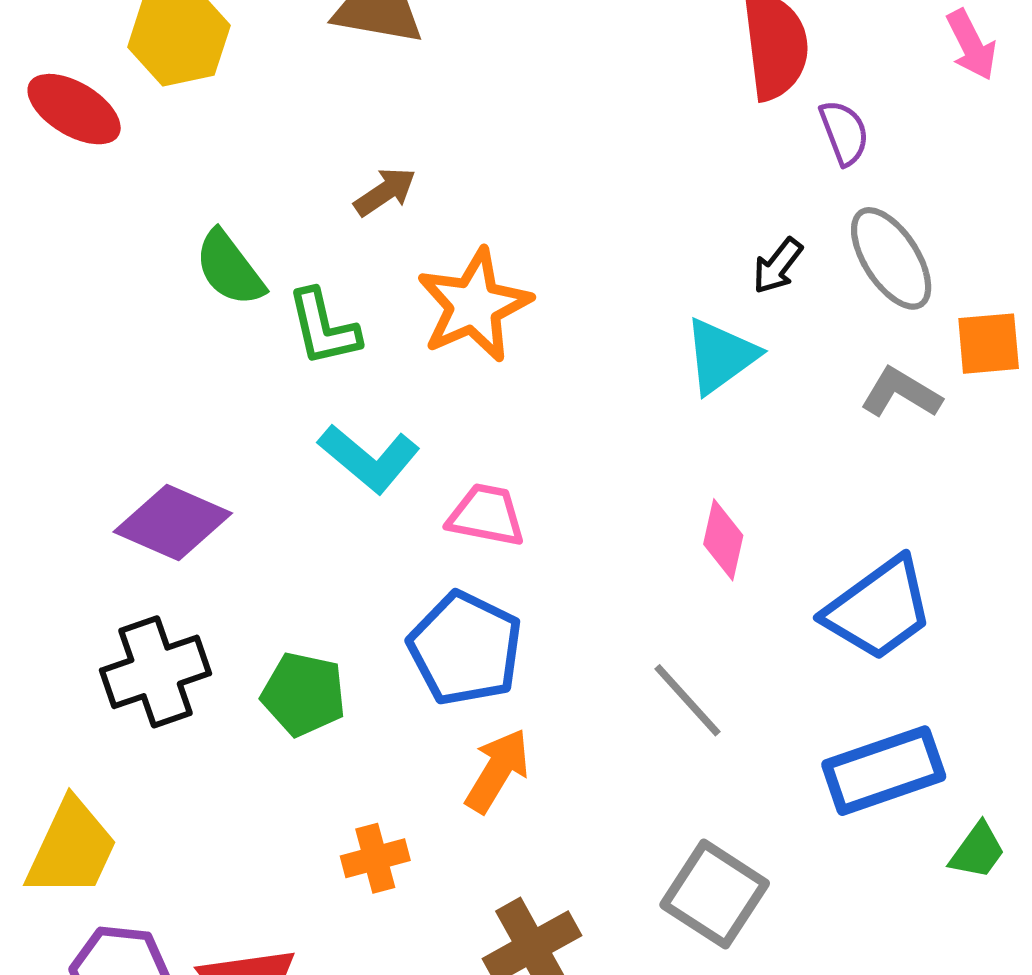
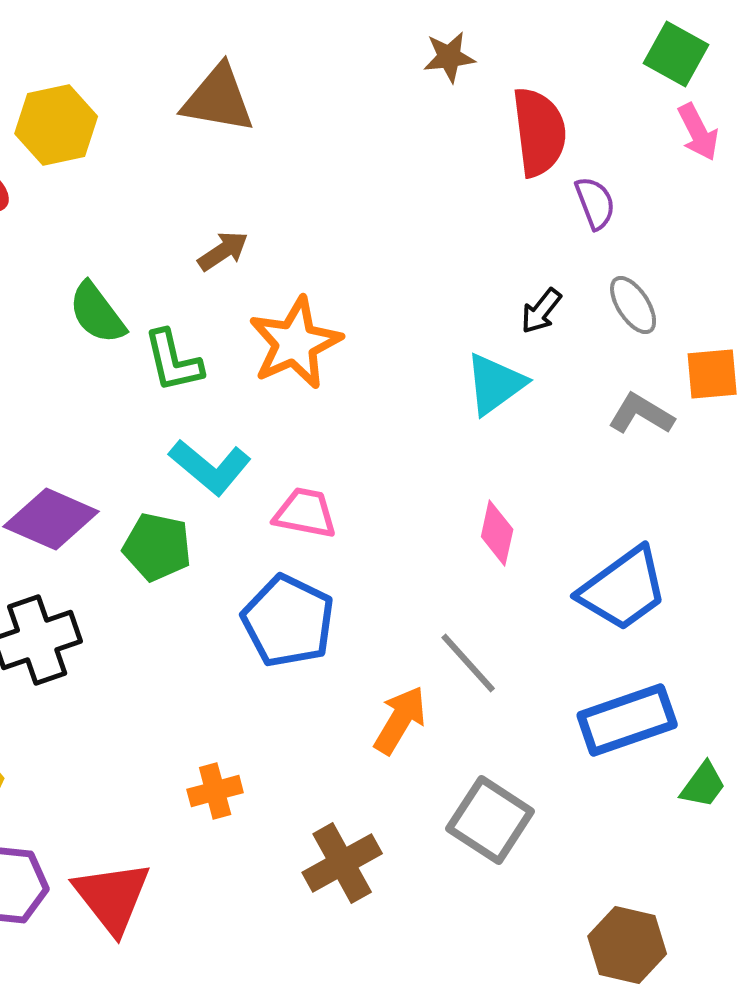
gray ellipse: (891, 258) -> (633, 305), size x0.7
green pentagon: (304, 694) -> (157, 547), moved
orange arrow: (497, 771) -> (400, 720), moved

